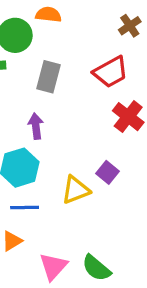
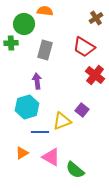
red trapezoid: (111, 72) -> (84, 47), turned 60
blue line: (25, 207) -> (40, 132), moved
pink triangle: (53, 266) -> (51, 157), moved, turned -42

